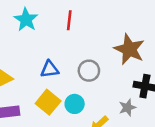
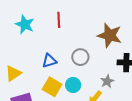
gray star: (127, 108) -> (107, 81), moved

